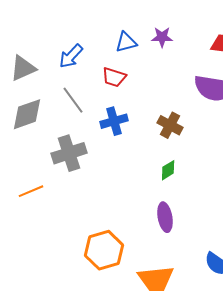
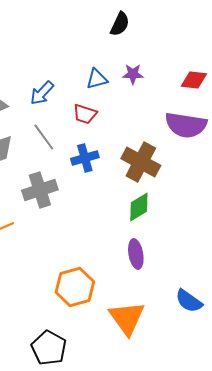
brown cross: (170, 125) -> (141, 162), size x1.5
green diamond: (168, 170) -> (139, 207), size x1.4

